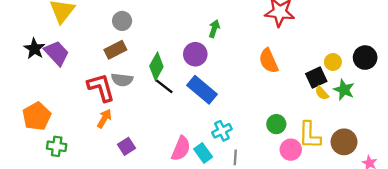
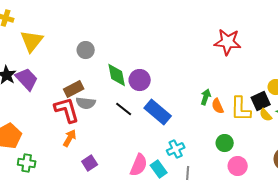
green arrow: (214, 29) -> (206, 97), moved
brown rectangle: (115, 50) -> (74, 89), moved
purple circle: (195, 54) -> (140, 80), moved
orange semicircle: (269, 61) -> (218, 106), moved, size x0.7
green diamond: (156, 66) -> (117, 75), moved, turned -40
yellow L-shape: (310, 135) -> (241, 109), moved

